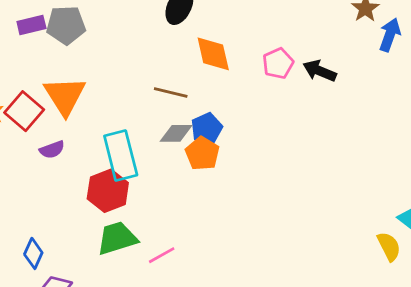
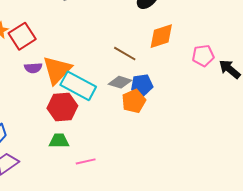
orange diamond: (213, 54) -> (161, 36), turned 68
orange triangle: (65, 96) -> (57, 70), moved
cyan rectangle: (121, 156) -> (78, 86), turned -64
green trapezoid: (117, 238) -> (59, 141), size x0.7

